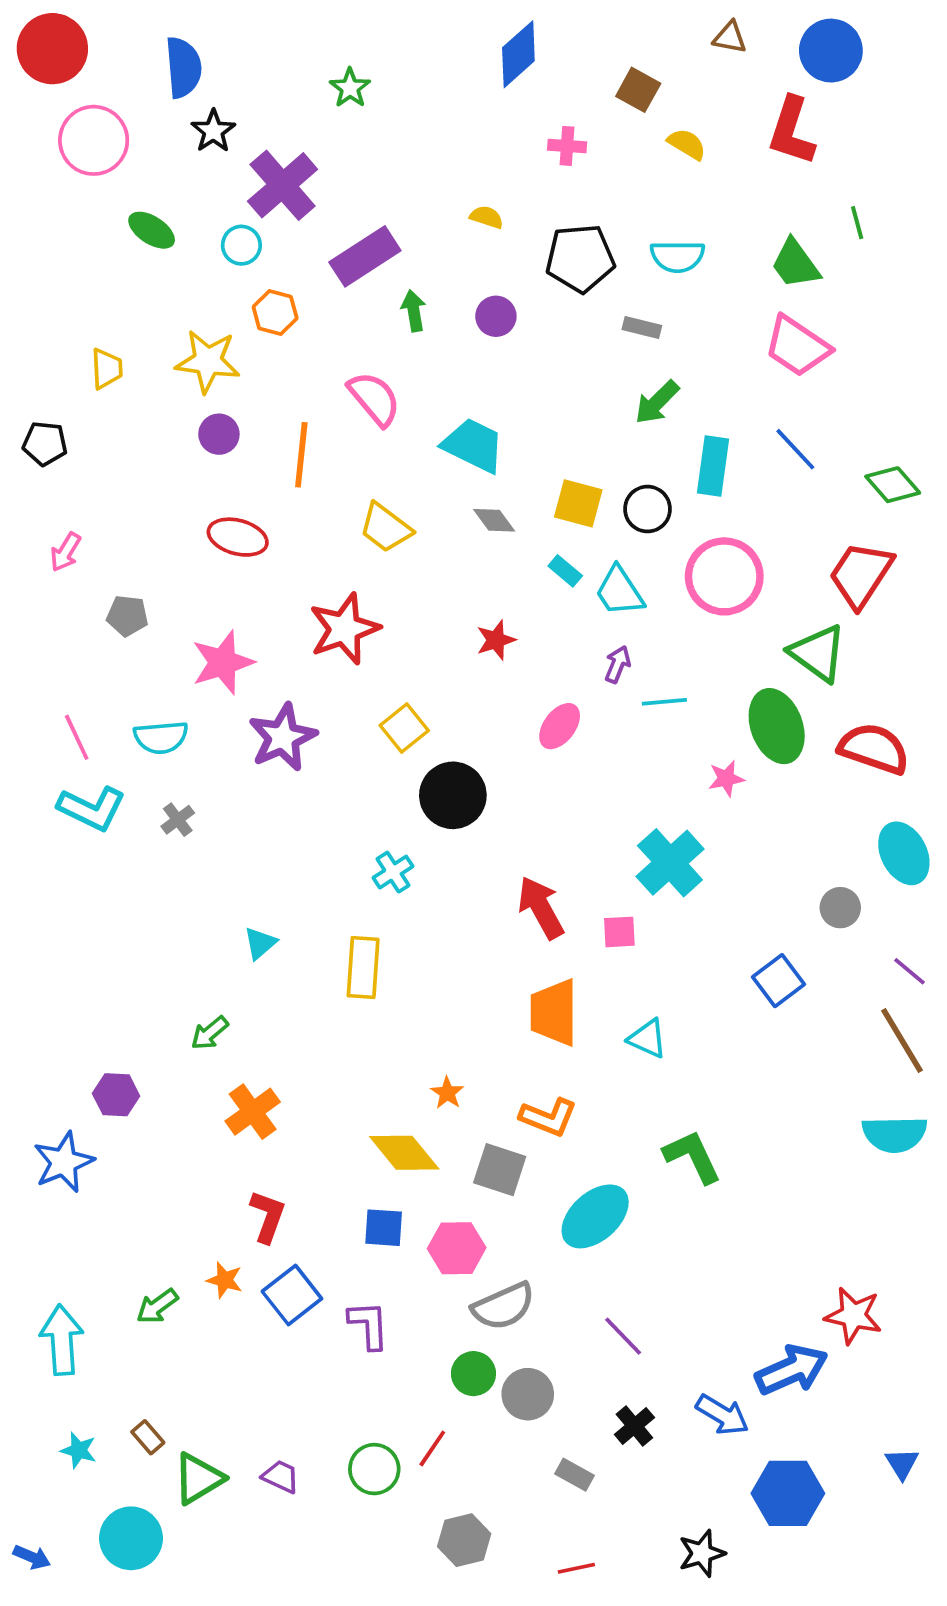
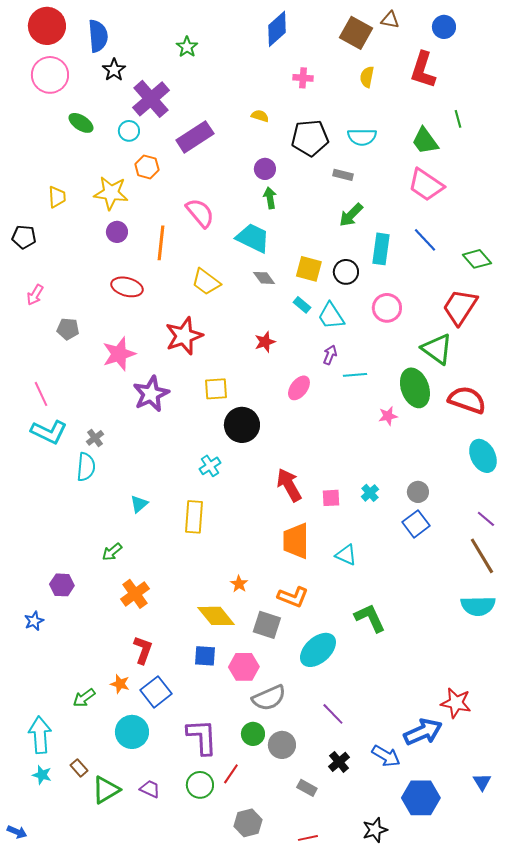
red circle: (52, 49) -> (47, 26), moved
blue circle: (831, 51) -> (444, 27), size x0.7
brown square: (638, 90) -> (356, 33), moved, size x1.4
yellow semicircle: (687, 144) -> (367, 77), turned -110
green arrow: (414, 311) -> (270, 198), moved
pink circle: (724, 576) -> (387, 308), size x0.7
yellow square: (404, 728) -> (216, 389), turned 35
cyan semicircle: (161, 737) -> (86, 467), moved, turned -80
cyan cross: (670, 863) -> (370, 493), moved, size x0.5
gray circle: (840, 908) -> (418, 492), moved
blue star: (64, 1162) -> (34, 621), size x0.6
purple L-shape: (369, 1325) -> (202, 737), moved, size x1.4
cyan arrow: (62, 1340) -> (40, 735), moved
cyan circle: (131, 1538) -> (132, 732), moved

